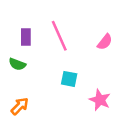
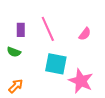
cyan square: (69, 79) -> (56, 64), size x1.6
pink star: (100, 100) -> (81, 81), size x1.4

